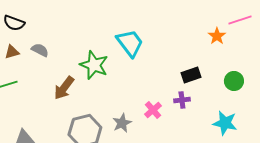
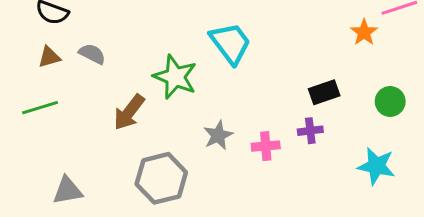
pink cross: (153, 110) -> (266, 146), turned 36
gray star: (122, 123) -> (218, 135), moved

